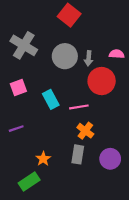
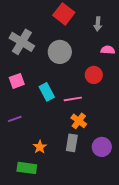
gray arrow: (89, 58) -> (98, 24), moved
red circle: (102, 81) -> (94, 75), size x0.7
green rectangle: (29, 181) -> (27, 168), turned 42

